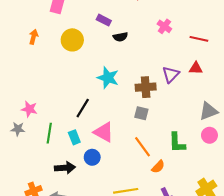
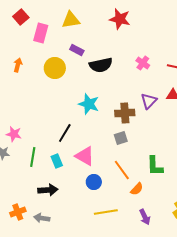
purple rectangle: (104, 20) -> (77, 50), moved
pink cross: (164, 26) -> (143, 63), moved
black semicircle: (120, 37) -> (101, 65), size x1.6
gray square: (141, 113) -> (121, 138), turned -32
blue circle: (92, 157) -> (94, 182), moved

